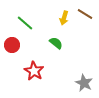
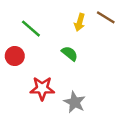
red star: (34, 71) -> (42, 88), turned -30
gray star: (84, 83) -> (75, 102), moved

